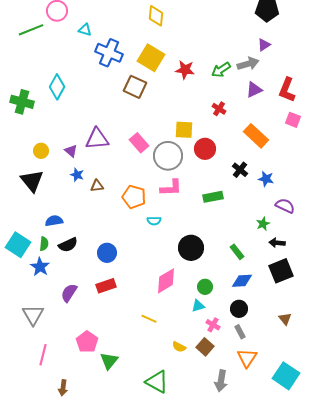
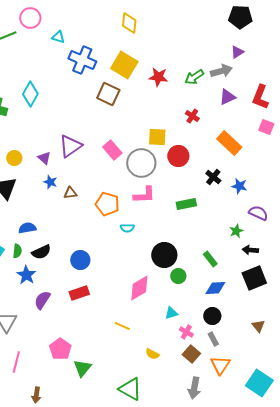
purple triangle: (97, 139) -> (70, 146), turned -30
blue star: (40, 267) -> (26, 275), moved
green circle: (205, 287) -> (178, 276), moved
brown square: (205, 347) -> (191, 354), moved

